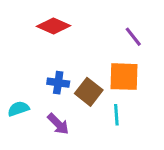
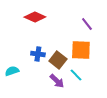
cyan line: (116, 115) -> (76, 75), turned -40
purple arrow: (58, 124) -> (57, 81), moved

